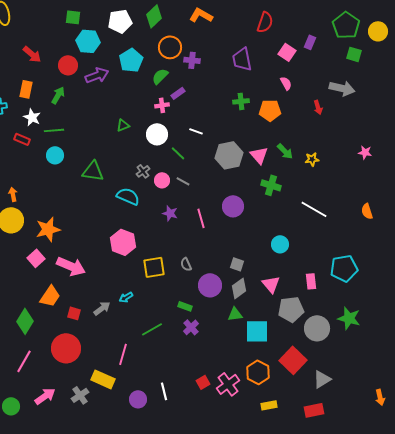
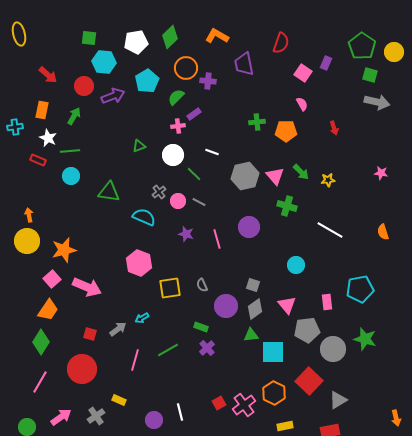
purple trapezoid: (242, 59) -> (244, 64), moved
gray arrow: (342, 88) -> (377, 102), moved
orange trapezoid: (50, 296) -> (48, 310), moved
pink line: (123, 354) -> (135, 360), moved
yellow rectangle: (103, 379) -> (119, 400), size x0.6

